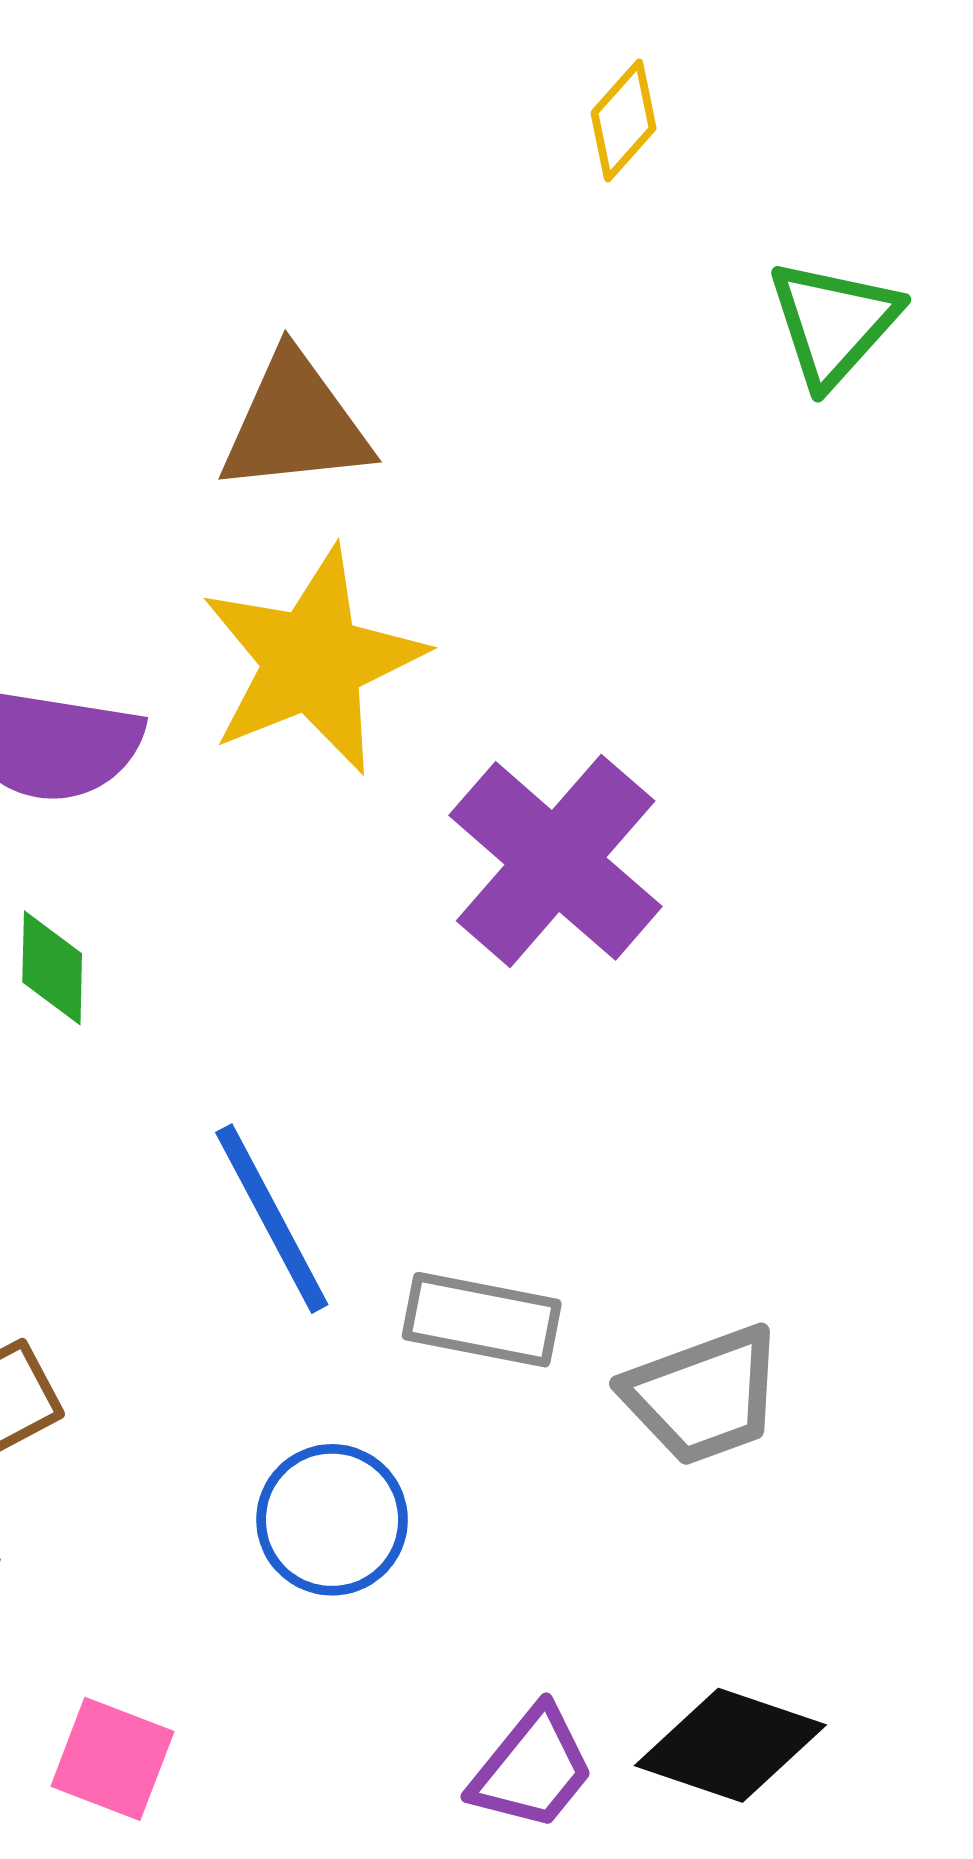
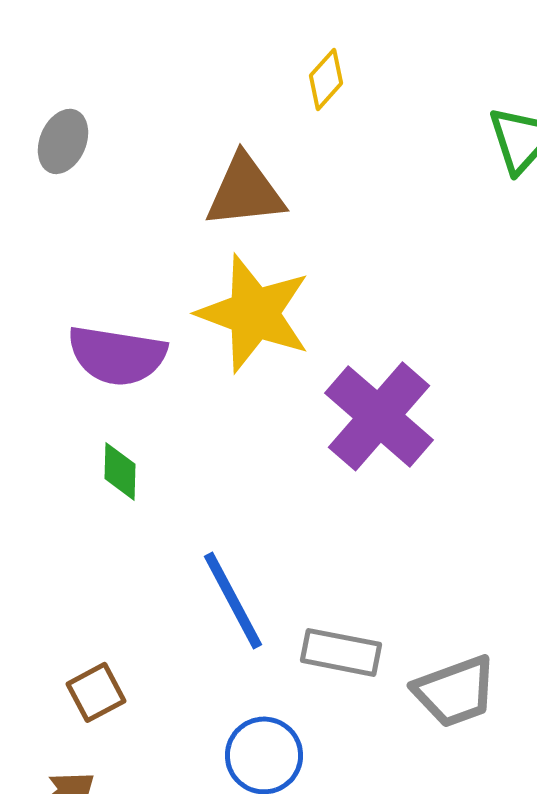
yellow diamond: (624, 120) -> (326, 79), moved
yellow star: (313, 661) -> (254, 313), turned -30

